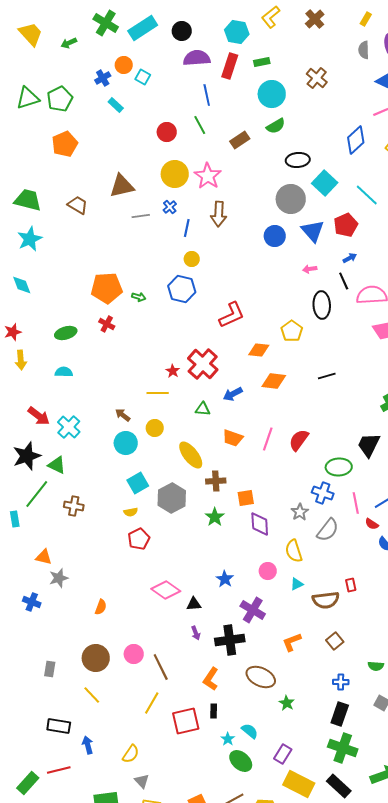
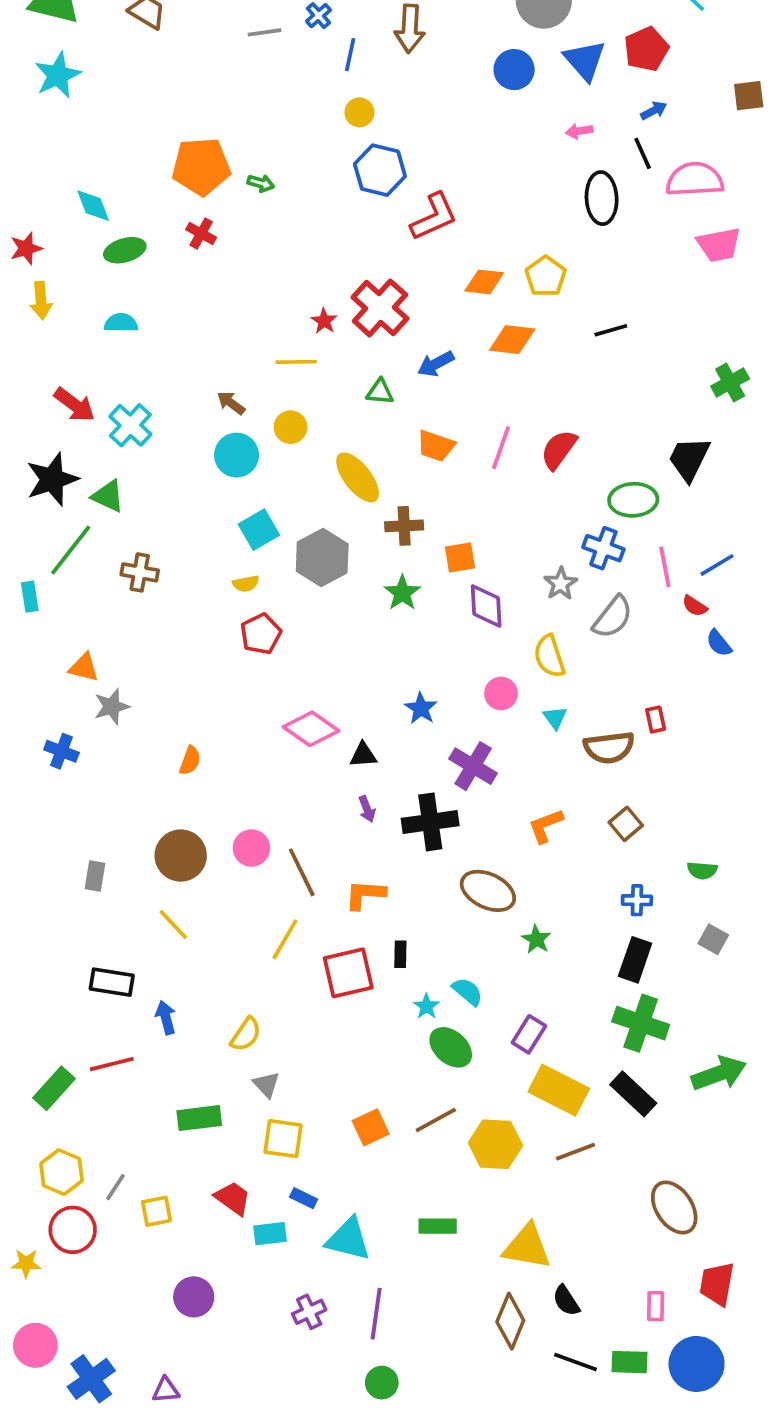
cyan diamond: (22, 285) -> (93, 206), moved
blue hexagon: (182, 289) -> (380, 170), moved
yellow pentagon: (292, 331) -> (546, 276), moved
cyan triangle: (297, 584) -> (555, 718), turned -40
orange L-shape: (211, 679) -> (365, 895), moved, turned 60

